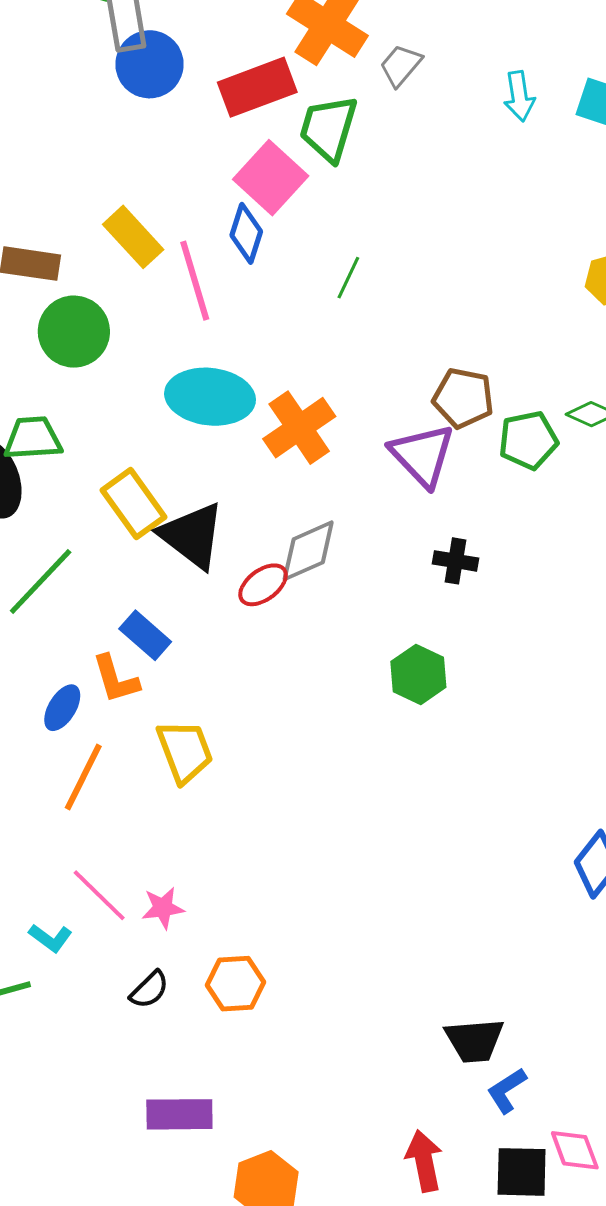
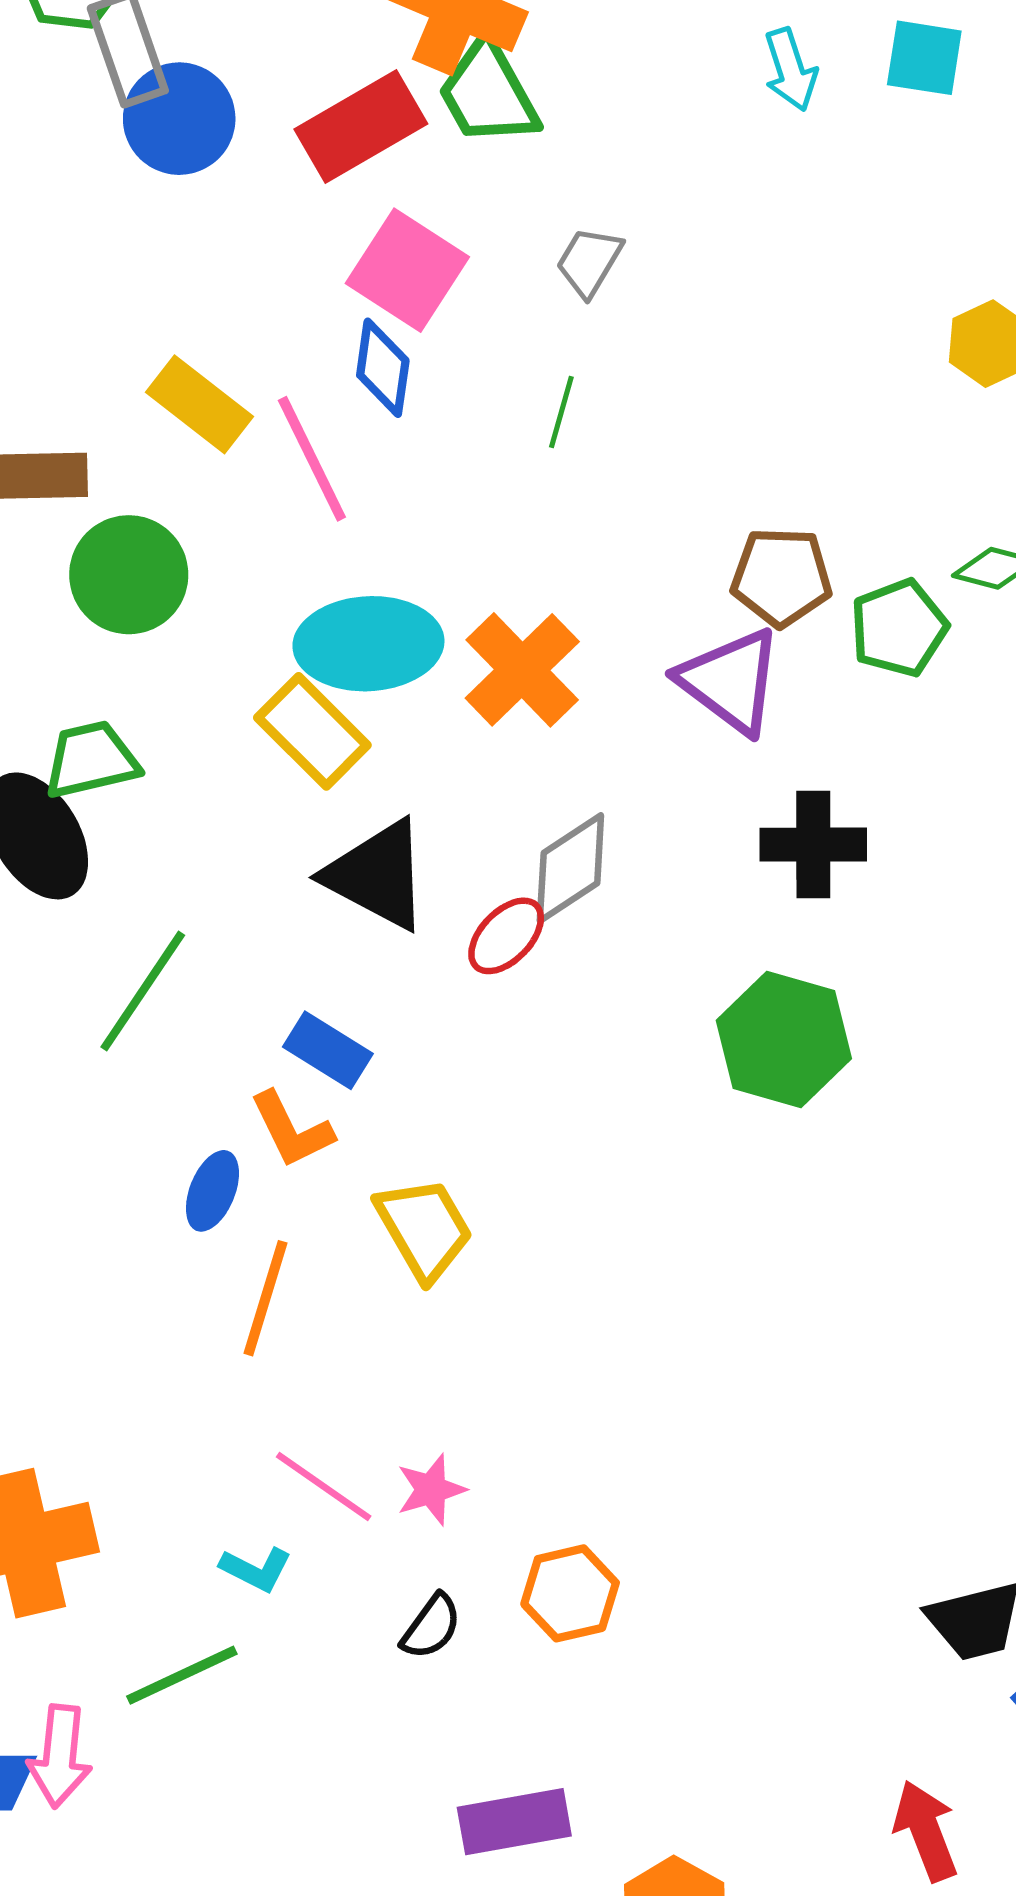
gray trapezoid: (401, 65) -> (589, 262), moved
green trapezoid: (328, 128) -> (488, 93), moved, turned -36
yellow rectangle: (134, 504) -> (312, 731), moved
black cross: (455, 561) -> (813, 845), size x1.4
green hexagon: (418, 674) -> (784, 1040), size x1.4

